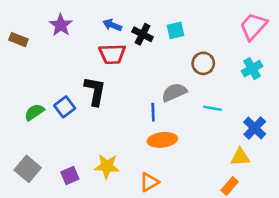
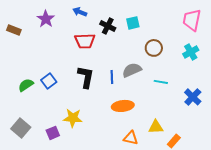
blue arrow: (112, 25) -> (80, 12), moved
pink trapezoid: (253, 26) -> (192, 20), turned -30
black L-shape: (95, 91) -> (86, 77), moved
blue line: (153, 112) -> (112, 77), moved
yellow triangle: (240, 157) -> (156, 127), moved
yellow star: (107, 166) -> (73, 118), moved
orange triangle: (149, 182) -> (131, 138), moved, turned 42

